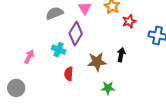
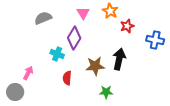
gray semicircle: (54, 13) -> (43, 18), moved
black arrow: (121, 55) -> (119, 59), size x1.5
pink arrow: (29, 57) -> (28, 73), moved

